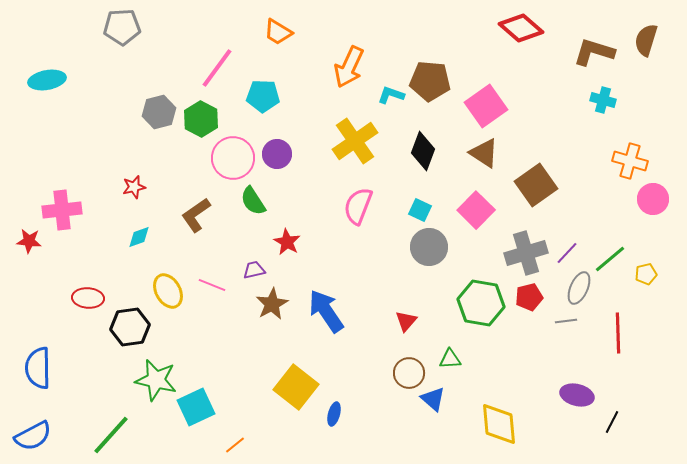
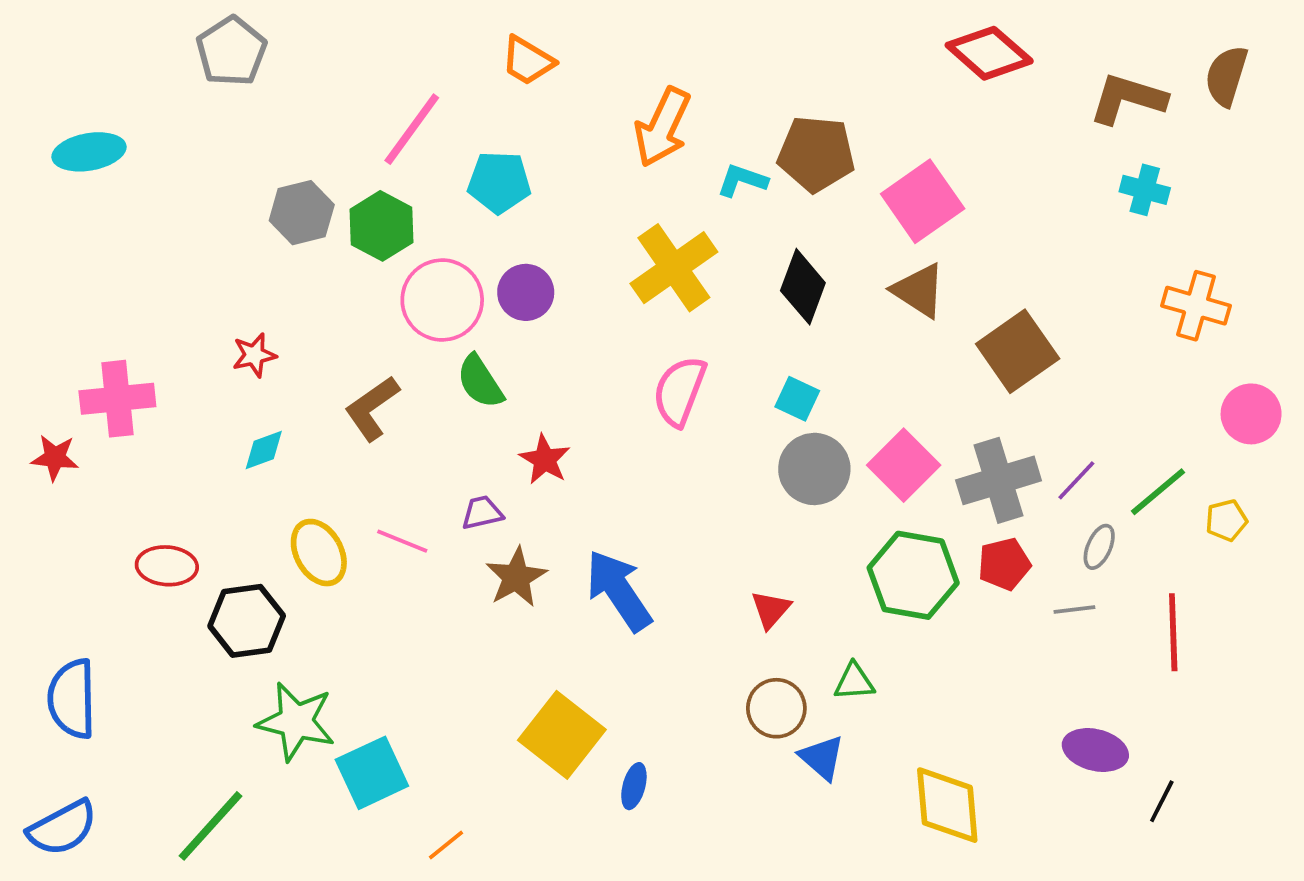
gray pentagon: (122, 27) -> (231, 51), turned -30
pink circle: (653, 199) -> (1251, 414), moved
pink square: (476, 210) -> (904, 465), moved
gray ellipse: (579, 288) -> (1099, 547), size x0.7

